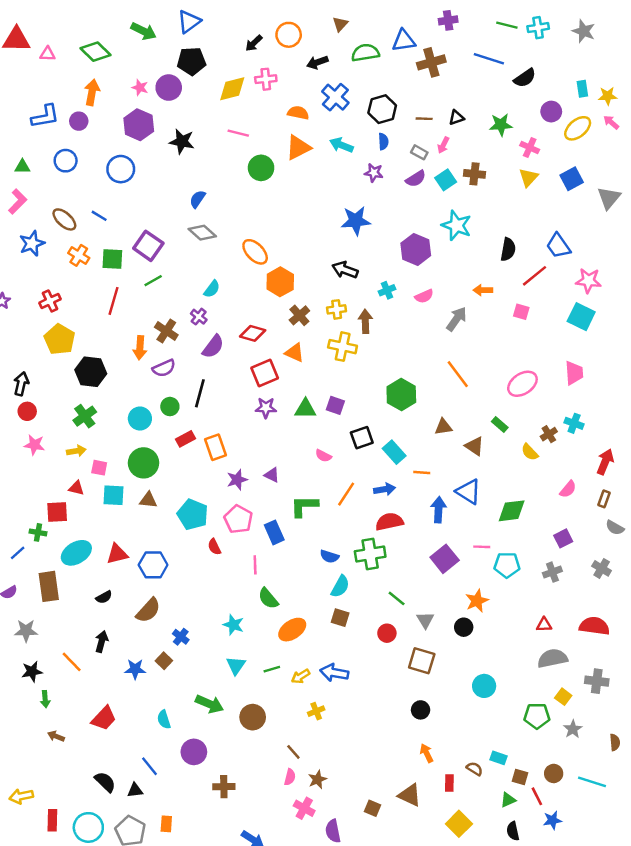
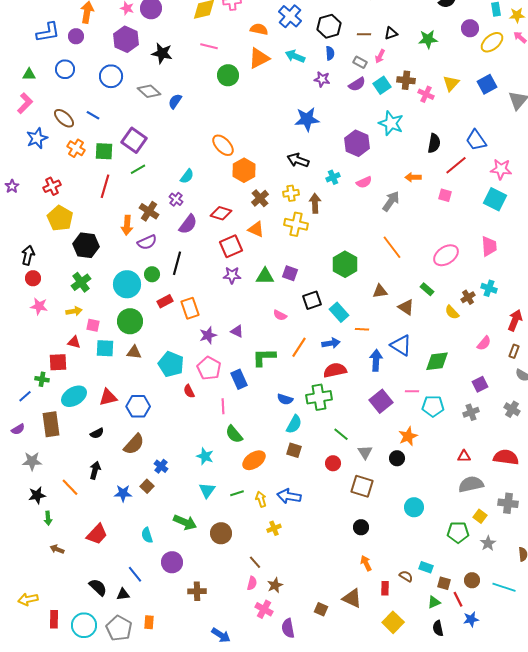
pink cross: (530, 147) -> (426, 94), moved
gray diamond: (202, 233) -> (149, 91), moved
cyan circle: (140, 419) -> (127, 284), size x1.4
yellow arrow: (301, 676) -> (261, 499), turned 105

